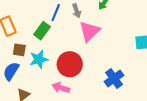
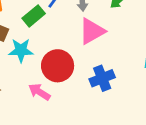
blue cross: (114, 78) -> (102, 78), moved

